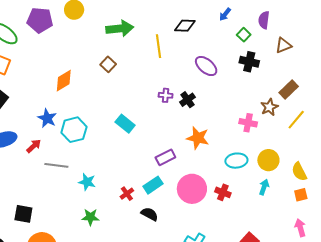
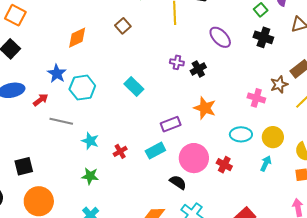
red cross: (127, 194) -> (120, 151), moved
black square: (23, 214) -> (24, 166), turned -30
black semicircle: (150, 214) -> (178, 182), moved

